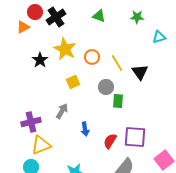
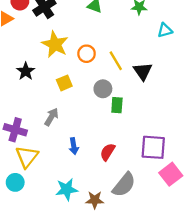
black star: (40, 60) -> (26, 71), moved
purple cross: (31, 122) -> (15, 130), turned 30
blue arrow: (85, 129) -> (74, 146), moved
purple square: (135, 137) -> (153, 147), moved
yellow triangle: (41, 145) -> (27, 157), turned -30

